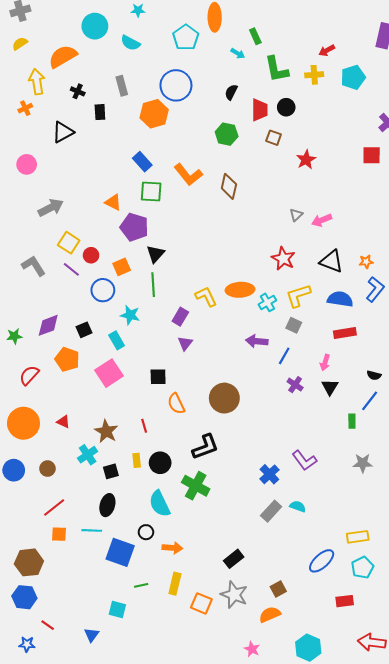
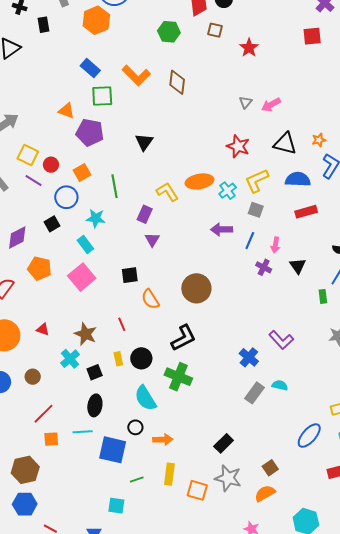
black triangle: (155, 254) -> (144, 142), moved
black square: (84, 330) -> (52, 224), moved
pink arrow: (325, 362) -> (275, 245), moved

